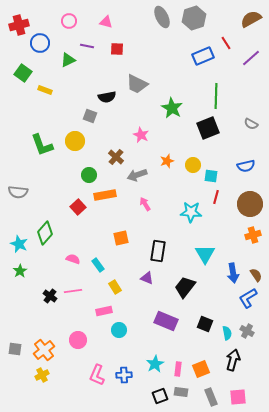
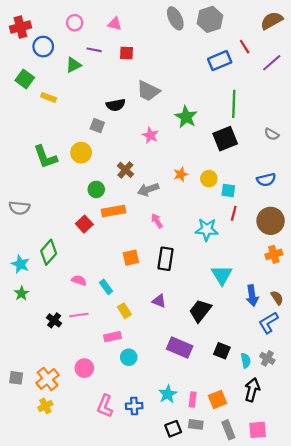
pink star: (141, 135) -> (150, 135), moved
black rectangle: (158, 251) -> (166, 259), moved

